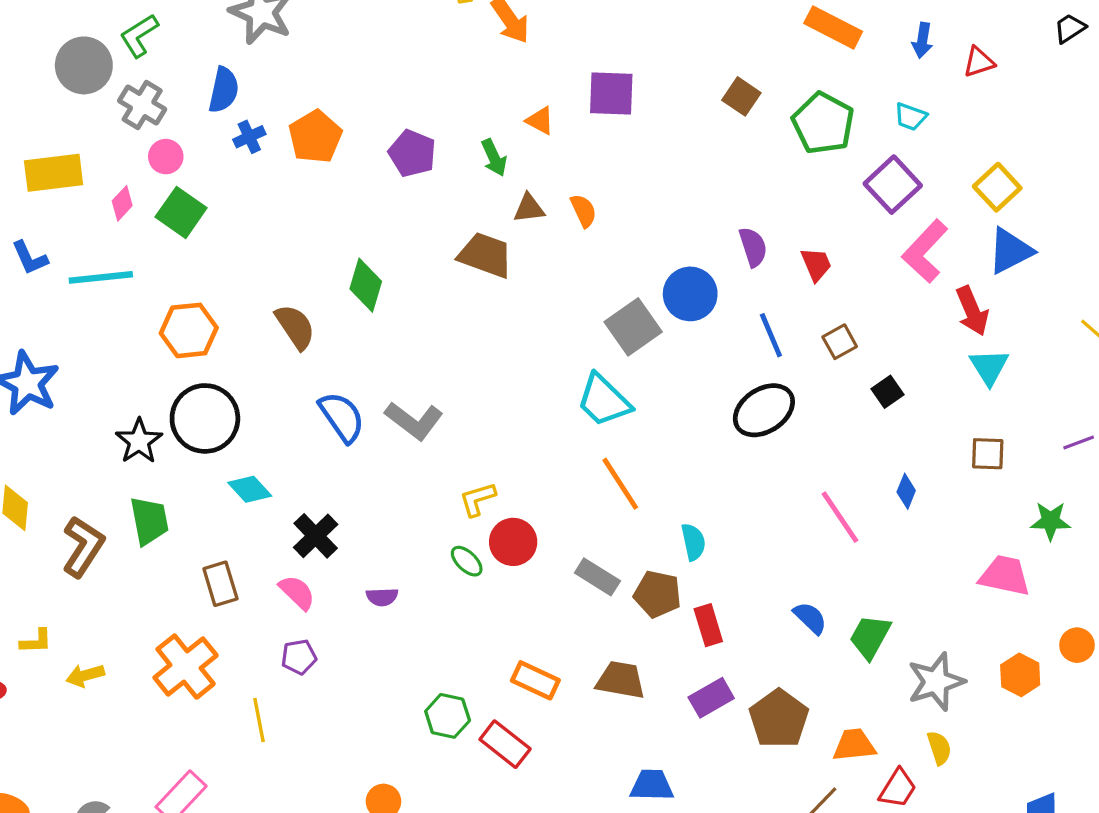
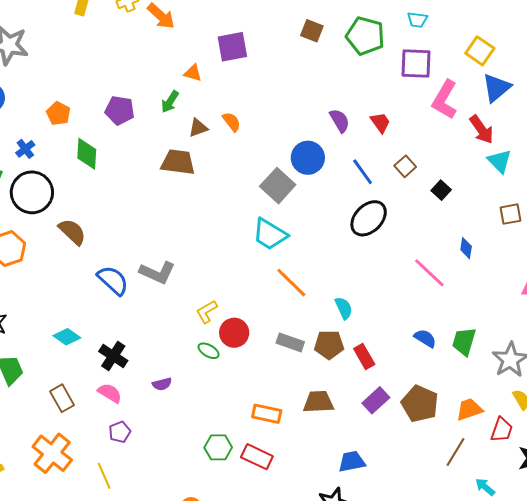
blue cross: (249, 137) -> (25, 149), moved
orange pentagon: (315, 137) -> (58, 114), size x0.7
green arrow: (494, 158) -> (170, 102), turned 70
purple square: (893, 185) -> (416, 64), turned -32
green diamond: (366, 285) -> (87, 154), moved
black circle: (205, 418) -> (32, 192), moved

